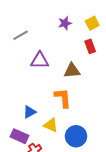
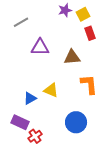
yellow square: (92, 23) -> (83, 14), moved
orange L-shape: (63, 98) -> (89, 84), moved
yellow triangle: (51, 125) -> (51, 90), moved

